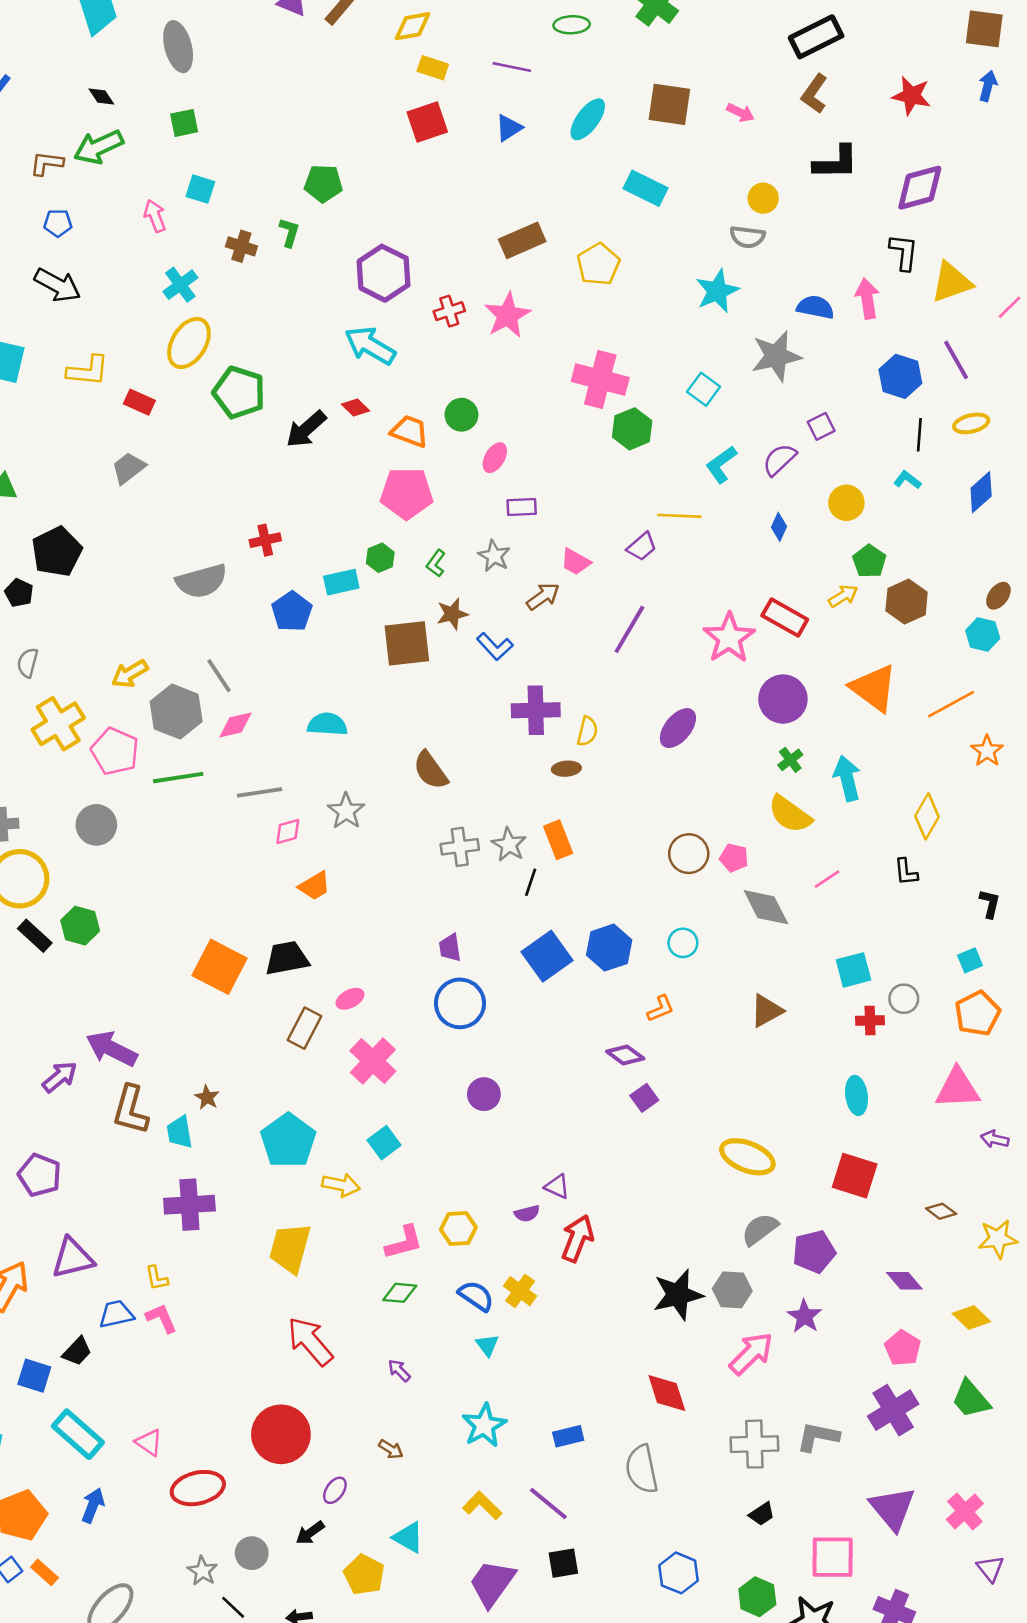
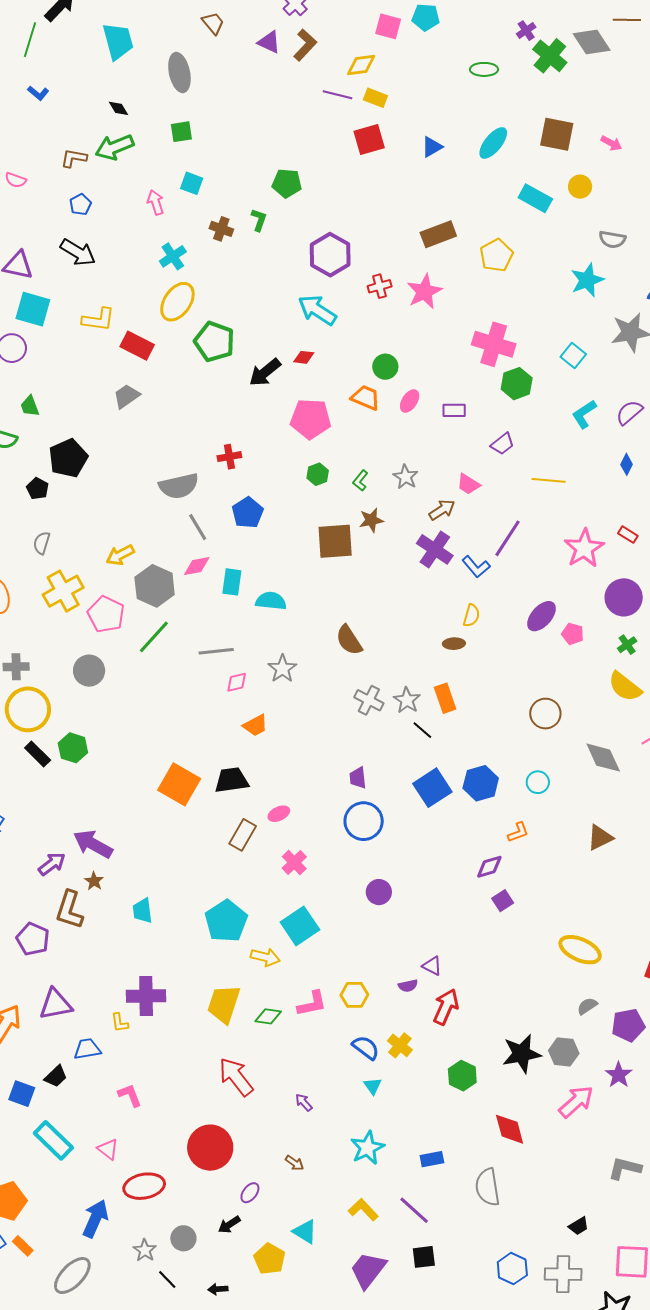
purple line: (512, 67) -> (338, 95), moved
yellow circle: (763, 198) -> (580, 187), moved
blue pentagon: (58, 223) -> (80, 204), turned -30
red rectangle: (139, 402) -> (137, 346), size x1.4
red diamond: (355, 408) -> (304, 357), turned -40
orange trapezoid: (410, 431) -> (366, 398), moved
pink pentagon: (407, 493) -> (311, 419), moved
purple rectangle: (522, 507) -> (454, 410), moved
yellow line: (679, 516) -> (549, 480), moved
purple trapezoid: (642, 547) -> (502, 444), moved
cyan rectangle: (341, 582) -> (232, 582), moved, turned -72
red rectangle: (785, 618) -> (628, 535), size x0.6
blue L-shape: (495, 647) -> (476, 567), moved
gray line: (219, 676) -> (198, 527), moved
purple cross: (536, 710) -> (435, 549), moved, turned 33
pink diamond: (235, 725) -> (197, 566), moved
green line: (178, 778) -> (154, 637), turned -42
gray cross: (460, 847) -> (369, 700), turned 32
pink pentagon: (734, 858) -> (573, 634), moved
black line: (531, 882) -> (422, 730), turned -70
purple diamond: (625, 1055) -> (489, 867), turned -56
pink cross: (373, 1061) -> (294, 863), size x0.7
brown star: (207, 1097) -> (94, 881), moved
brown L-shape: (131, 1110) -> (69, 910), moved
cyan square: (384, 1143) -> (300, 926), size x1.5
purple cross: (189, 1205) -> (146, 996), moved
gray semicircle: (760, 1229) -> (587, 1006), size x0.7
green diamond: (400, 1293) -> (268, 1016), moved
pink L-shape: (161, 1318) -> (130, 1095), moved
gray cross: (754, 1444) -> (563, 1274), moved
blue arrow: (93, 1505) -> (95, 1219), moved, size x1.4
green hexagon: (757, 1597) -> (462, 1076), moved

